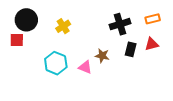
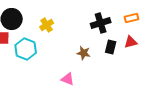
cyan hexagon: (56, 63) -> (26, 49), moved
pink triangle: (85, 67) -> (68, 79), moved

